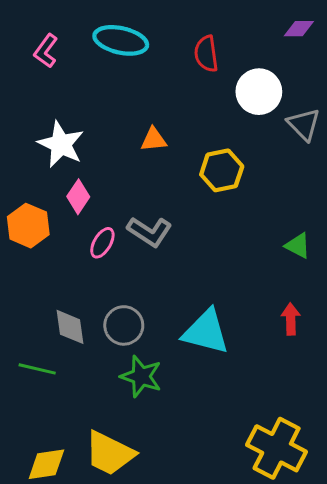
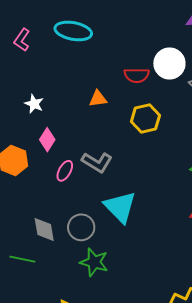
red semicircle: (206, 54) -> (137, 75), moved, turned -80
white star: (61, 144) -> (34, 104), size x0.6
cyan triangle: (206, 332) -> (120, 207), moved, turned 33

